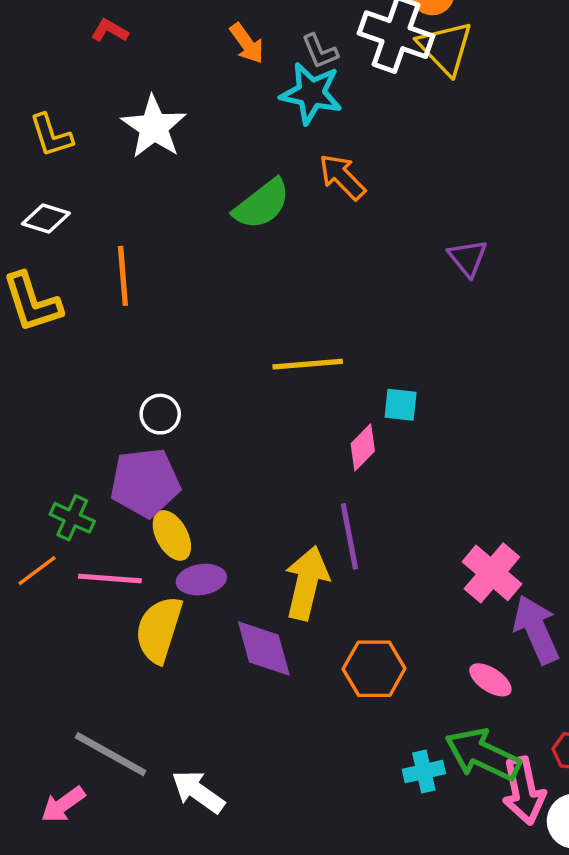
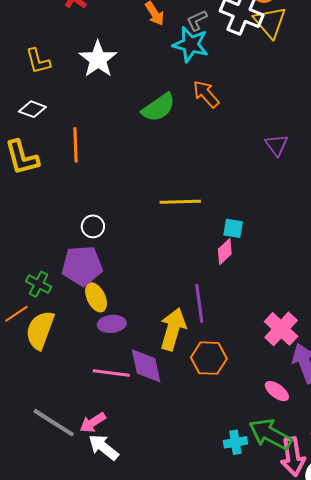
gray L-shape: (320, 51) -> (197, 20), turned 85
pink diamond: (363, 447) -> (225, 252), moved
pink line: (110, 578) -> (111, 373), moved
yellow semicircle: (159, 630) -> (40, 330), moved
orange hexagon: (374, 669) -> (209, 358), moved
pink arrow: (63, 805) -> (93, 423), moved

